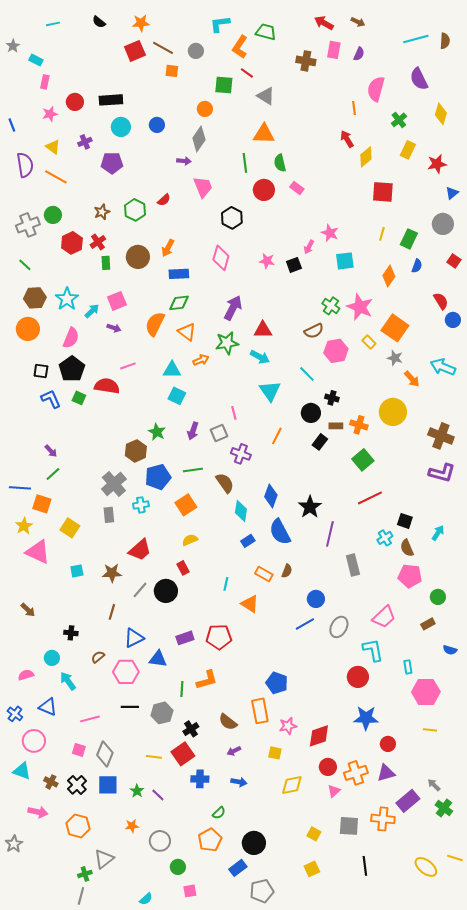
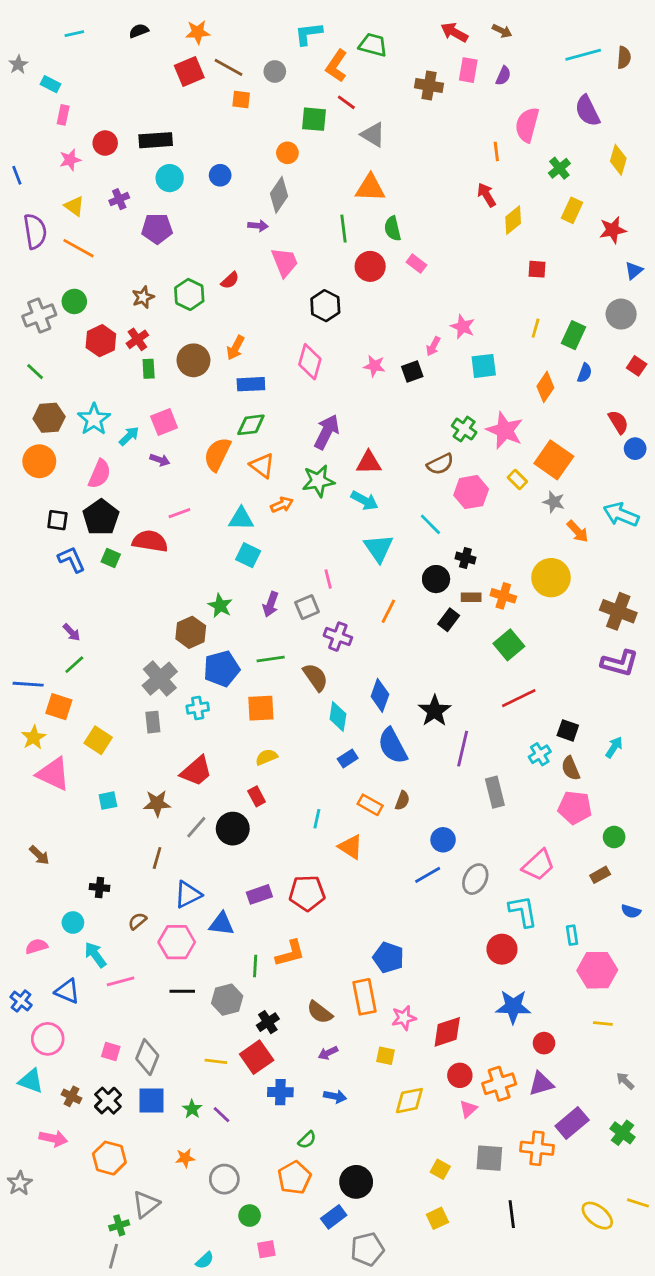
black semicircle: (99, 22) -> (139, 31), turned 120
red square: (383, 192) -> (537, 269), size x0.6
orange square: (186, 505) -> (261, 708), turned 30
pink line: (90, 719) -> (121, 981), moved
gray arrow: (434, 785) -> (625, 1081), moved

